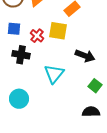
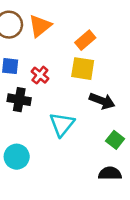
yellow square: (58, 31) -> (83, 69), moved

